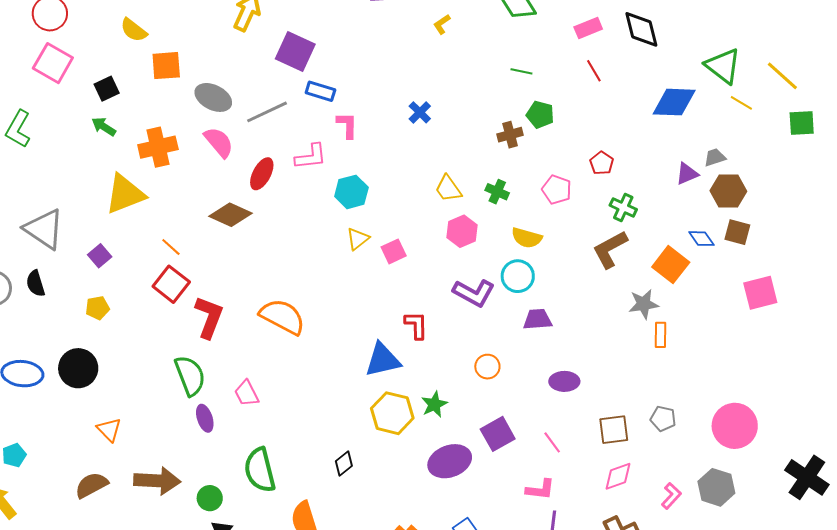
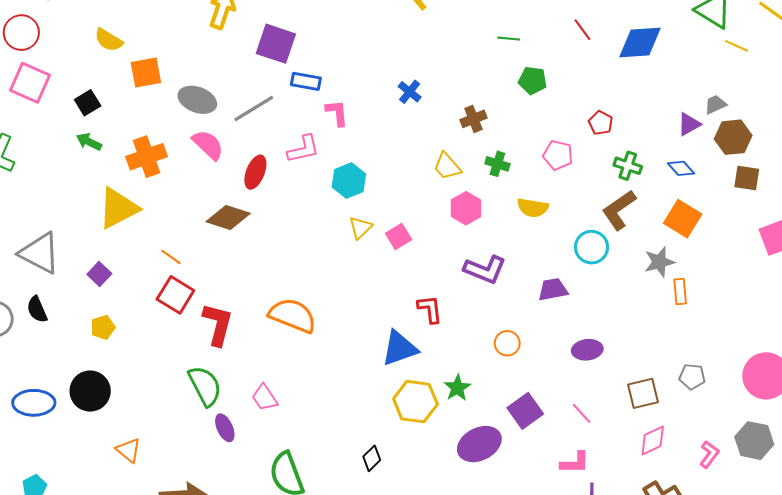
blue diamond: (674, 102) -> (640, 43), moved
brown cross: (510, 135) -> (473, 119), moved
blue diamond: (701, 239) -> (681, 168), moved
cyan circle: (518, 276) -> (592, 247), moved

